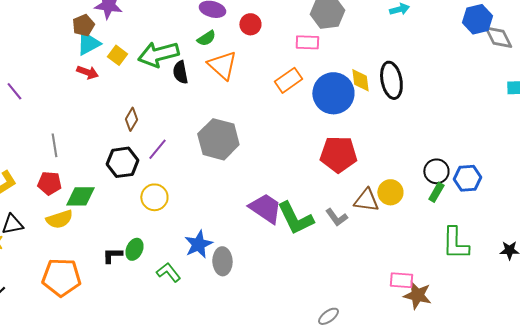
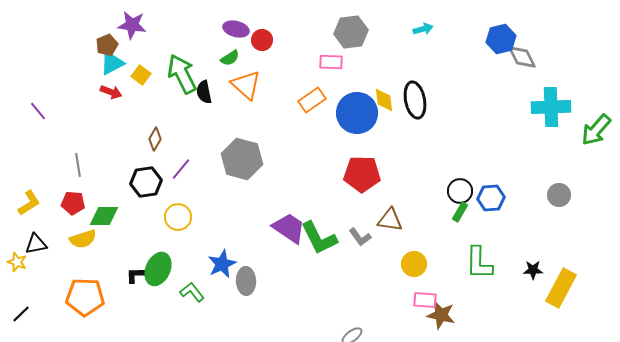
red circle: (250, 24) -> (262, 40), moved
green arrow: (158, 54) -> (182, 74), turned 78
yellow circle: (390, 192) -> (414, 264), moved
green ellipse: (134, 249) -> (158, 269), size x1.5

